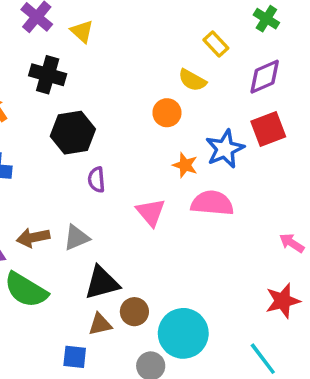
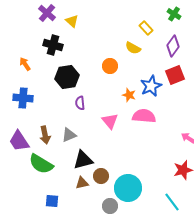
purple diamond: (265, 77) -> (173, 46), turned -30
orange circle: (167, 113) -> (110, 66), moved
brown arrow: (33, 238) -> (45, 135), turned -90
blue square: (75, 357) -> (52, 201), moved

